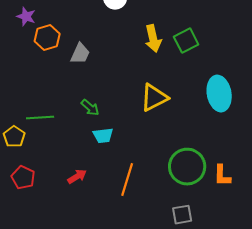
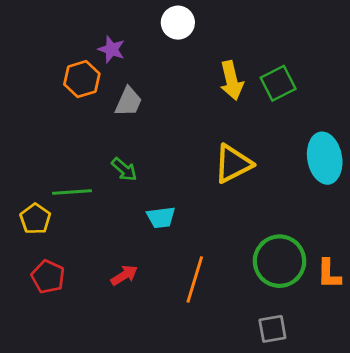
purple star: (26, 17) -> (112, 49), moved
green arrow: (90, 108) -> (124, 169), moved

